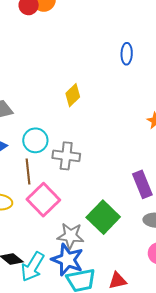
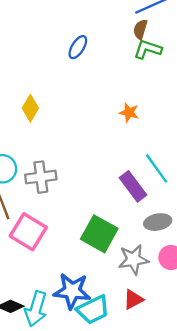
blue ellipse: (127, 54) -> (78, 47), turned 45
gray star: (71, 236) -> (133, 259), moved

